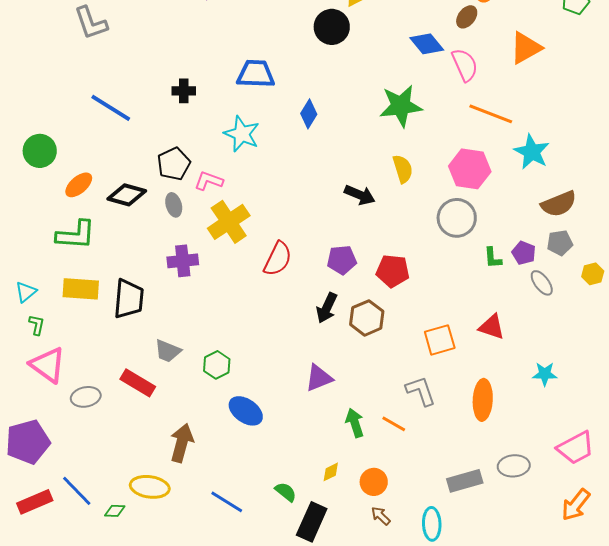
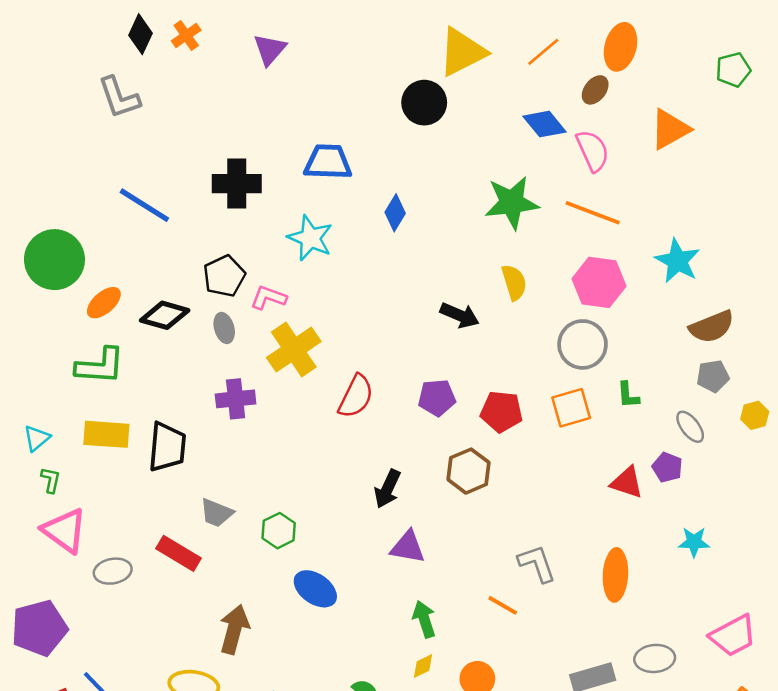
black cross: (184, 91) -> (237, 184), size x1.6
orange line: (491, 114) -> (593, 213), moved
green circle: (40, 151) -> (54, 260), size x1.4
purple pentagon: (524, 253) -> (667, 467), moved
black arrow: (327, 308) -> (387, 489), moved
orange square: (440, 340) -> (571, 408), moved
purple triangle: (319, 378) -> (408, 547), turned 32
green arrow: (355, 423) -> (424, 619), moved

